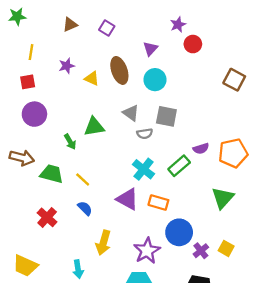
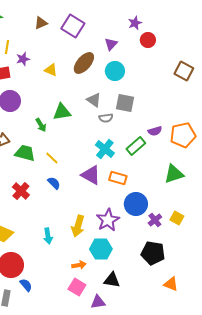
purple square: (107, 28) -> (73, 26), size x1.6
purple star: (67, 66) -> (23, 59), moved
brown ellipse: (119, 70) -> (84, 63), turned 60
yellow triangle: (92, 79) -> (51, 70), moved
green triangle: (223, 198) -> (174, 174), turned 30
yellow arrow: (103, 243) -> (78, 226), moved

